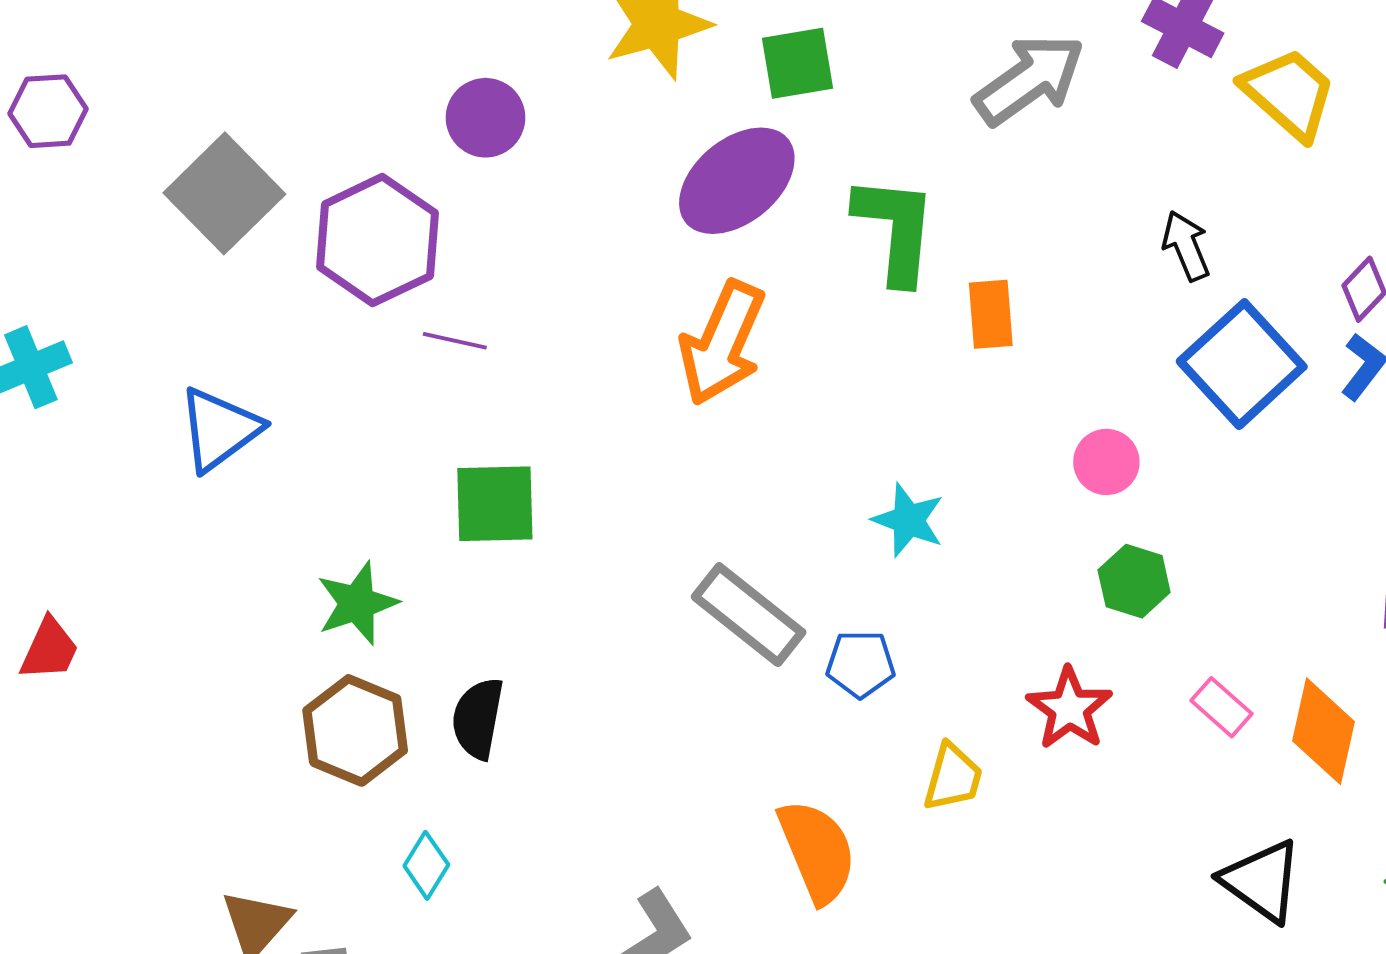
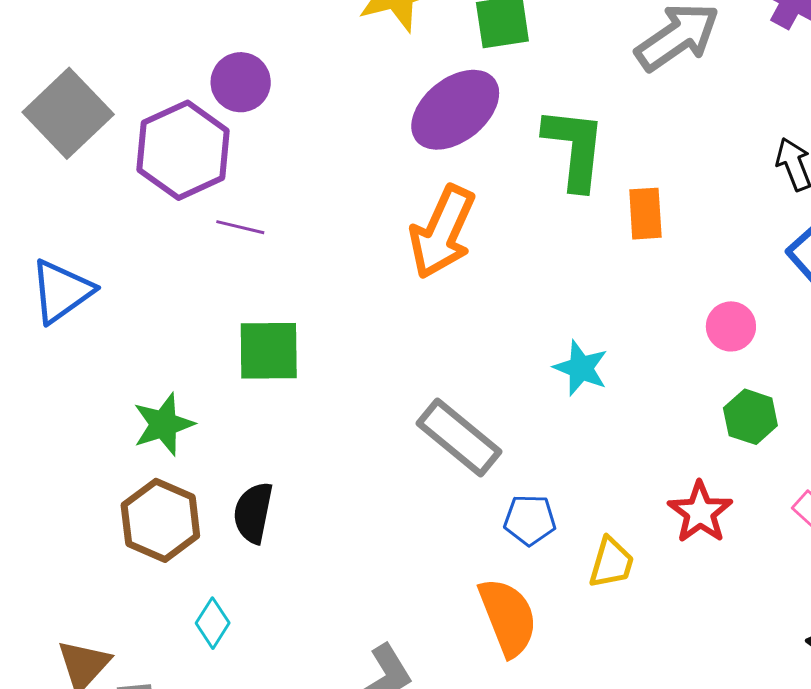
purple circle: (485, 118) -> (241, 82), moved
blue pentagon: (861, 664) -> (530, 520), moved

